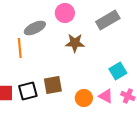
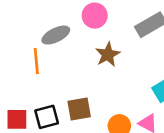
brown star: (75, 43) -> (108, 54), turned -30

